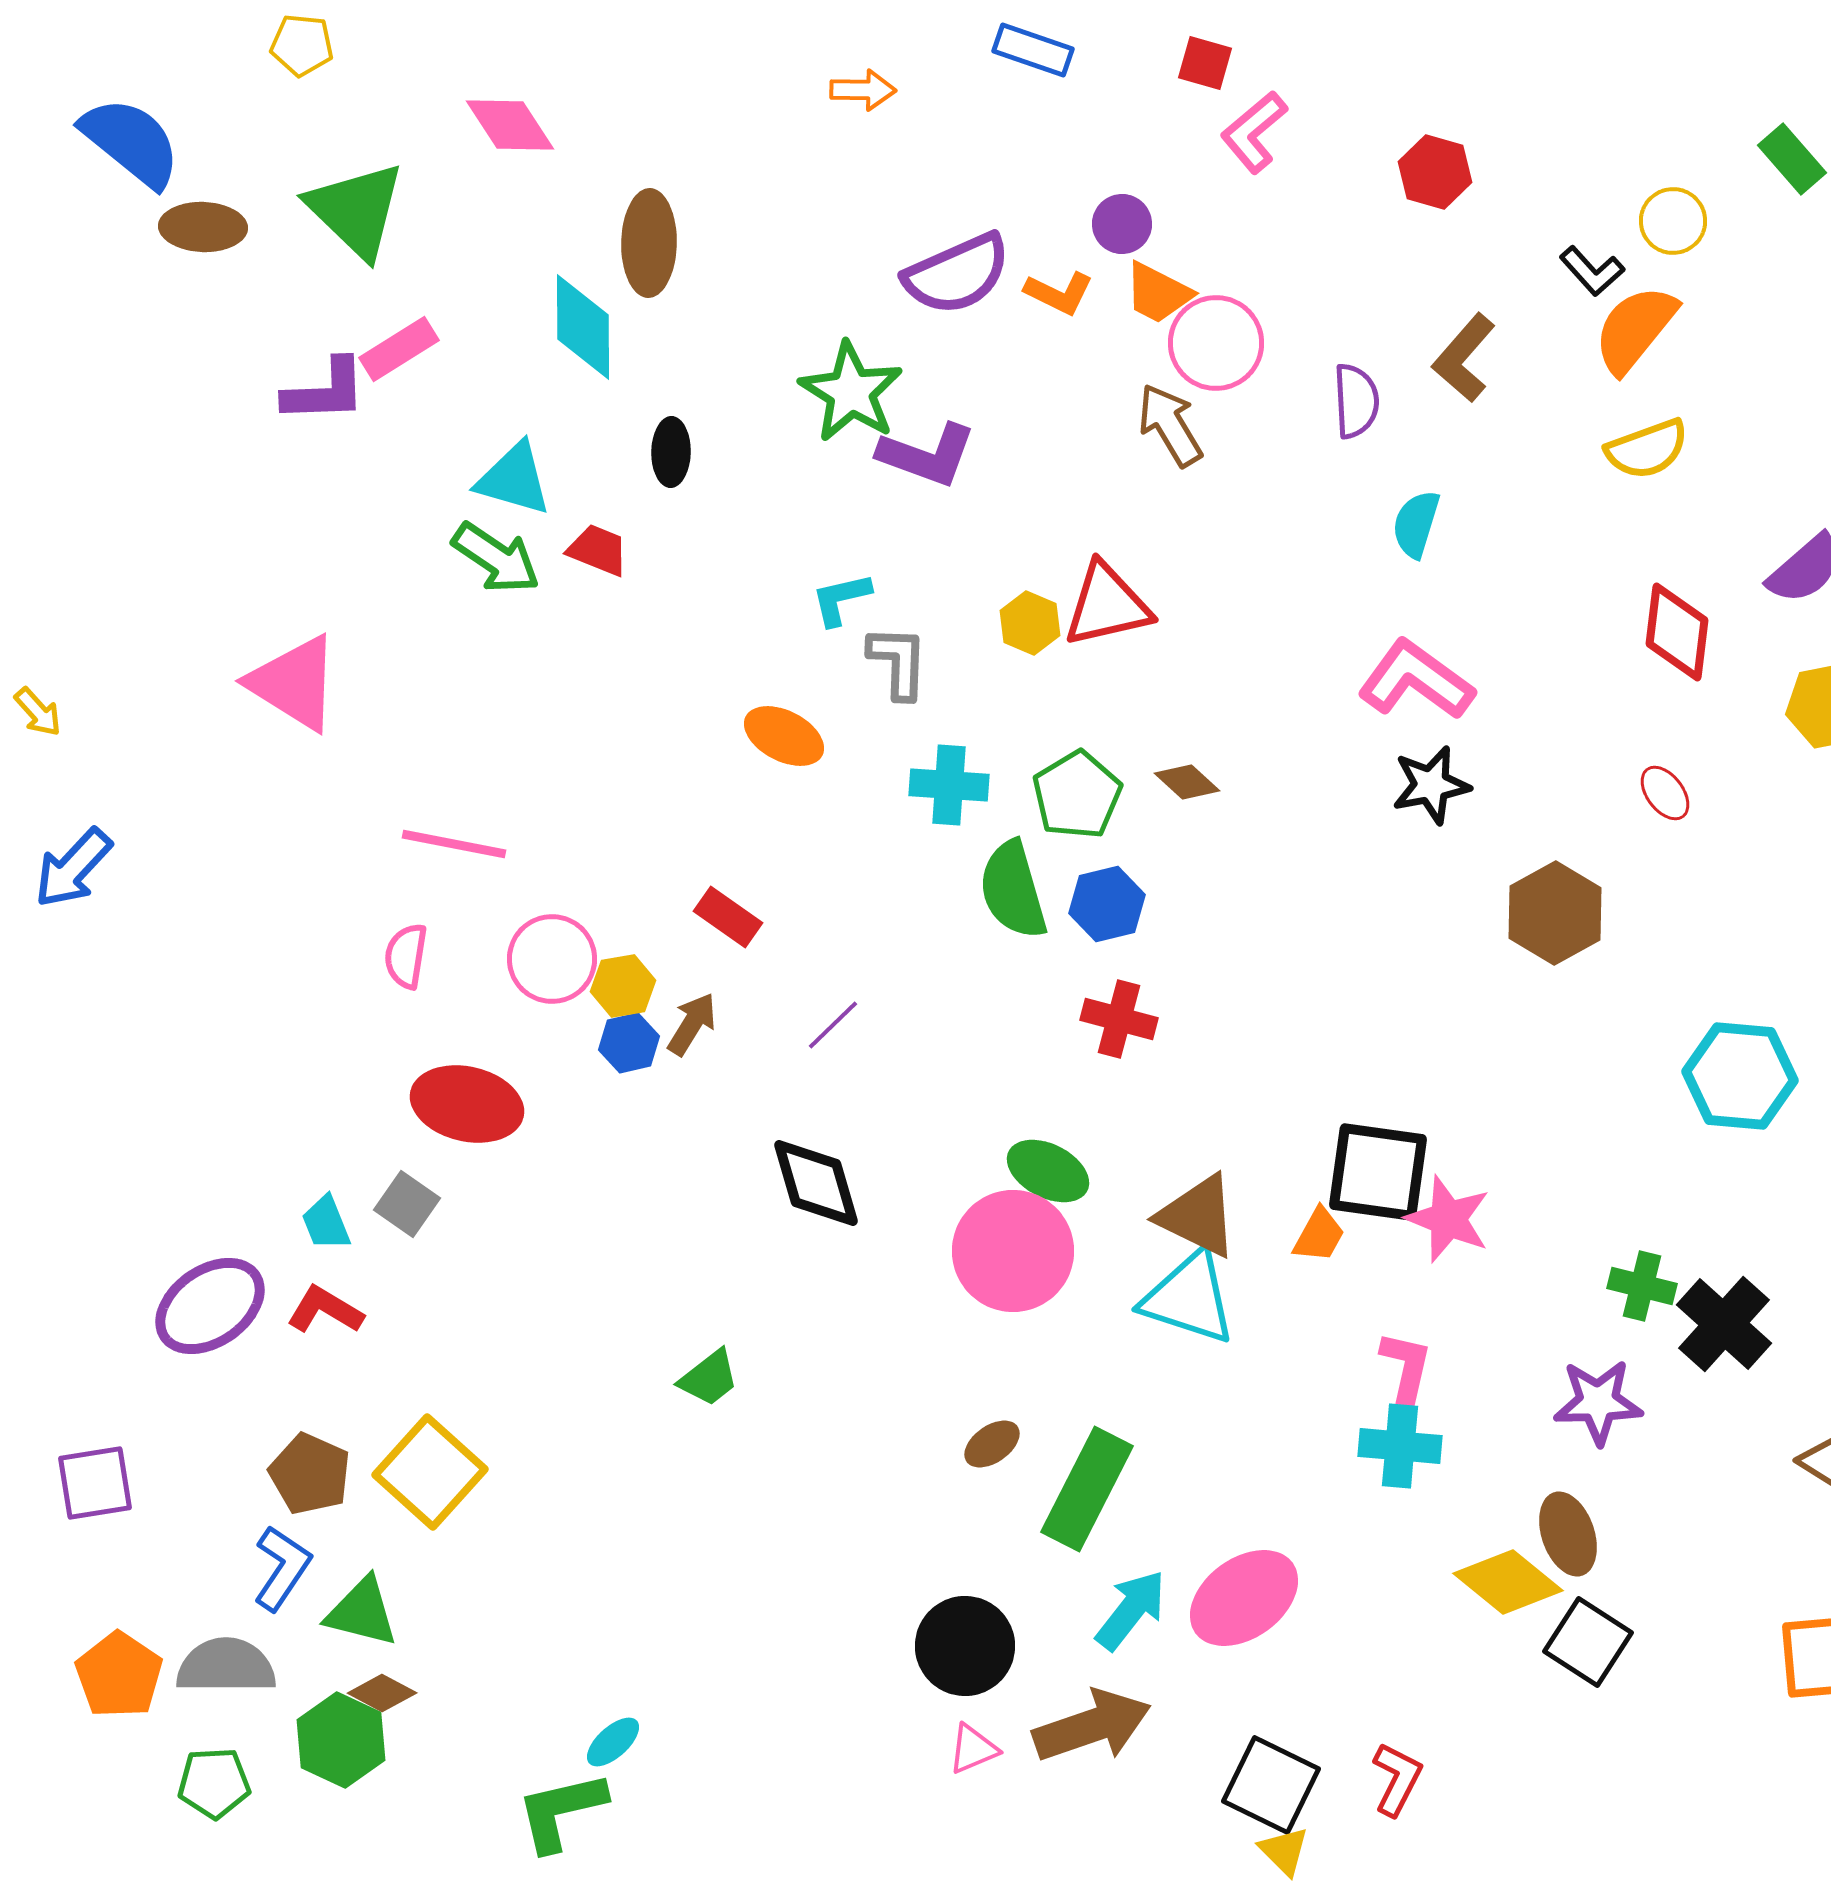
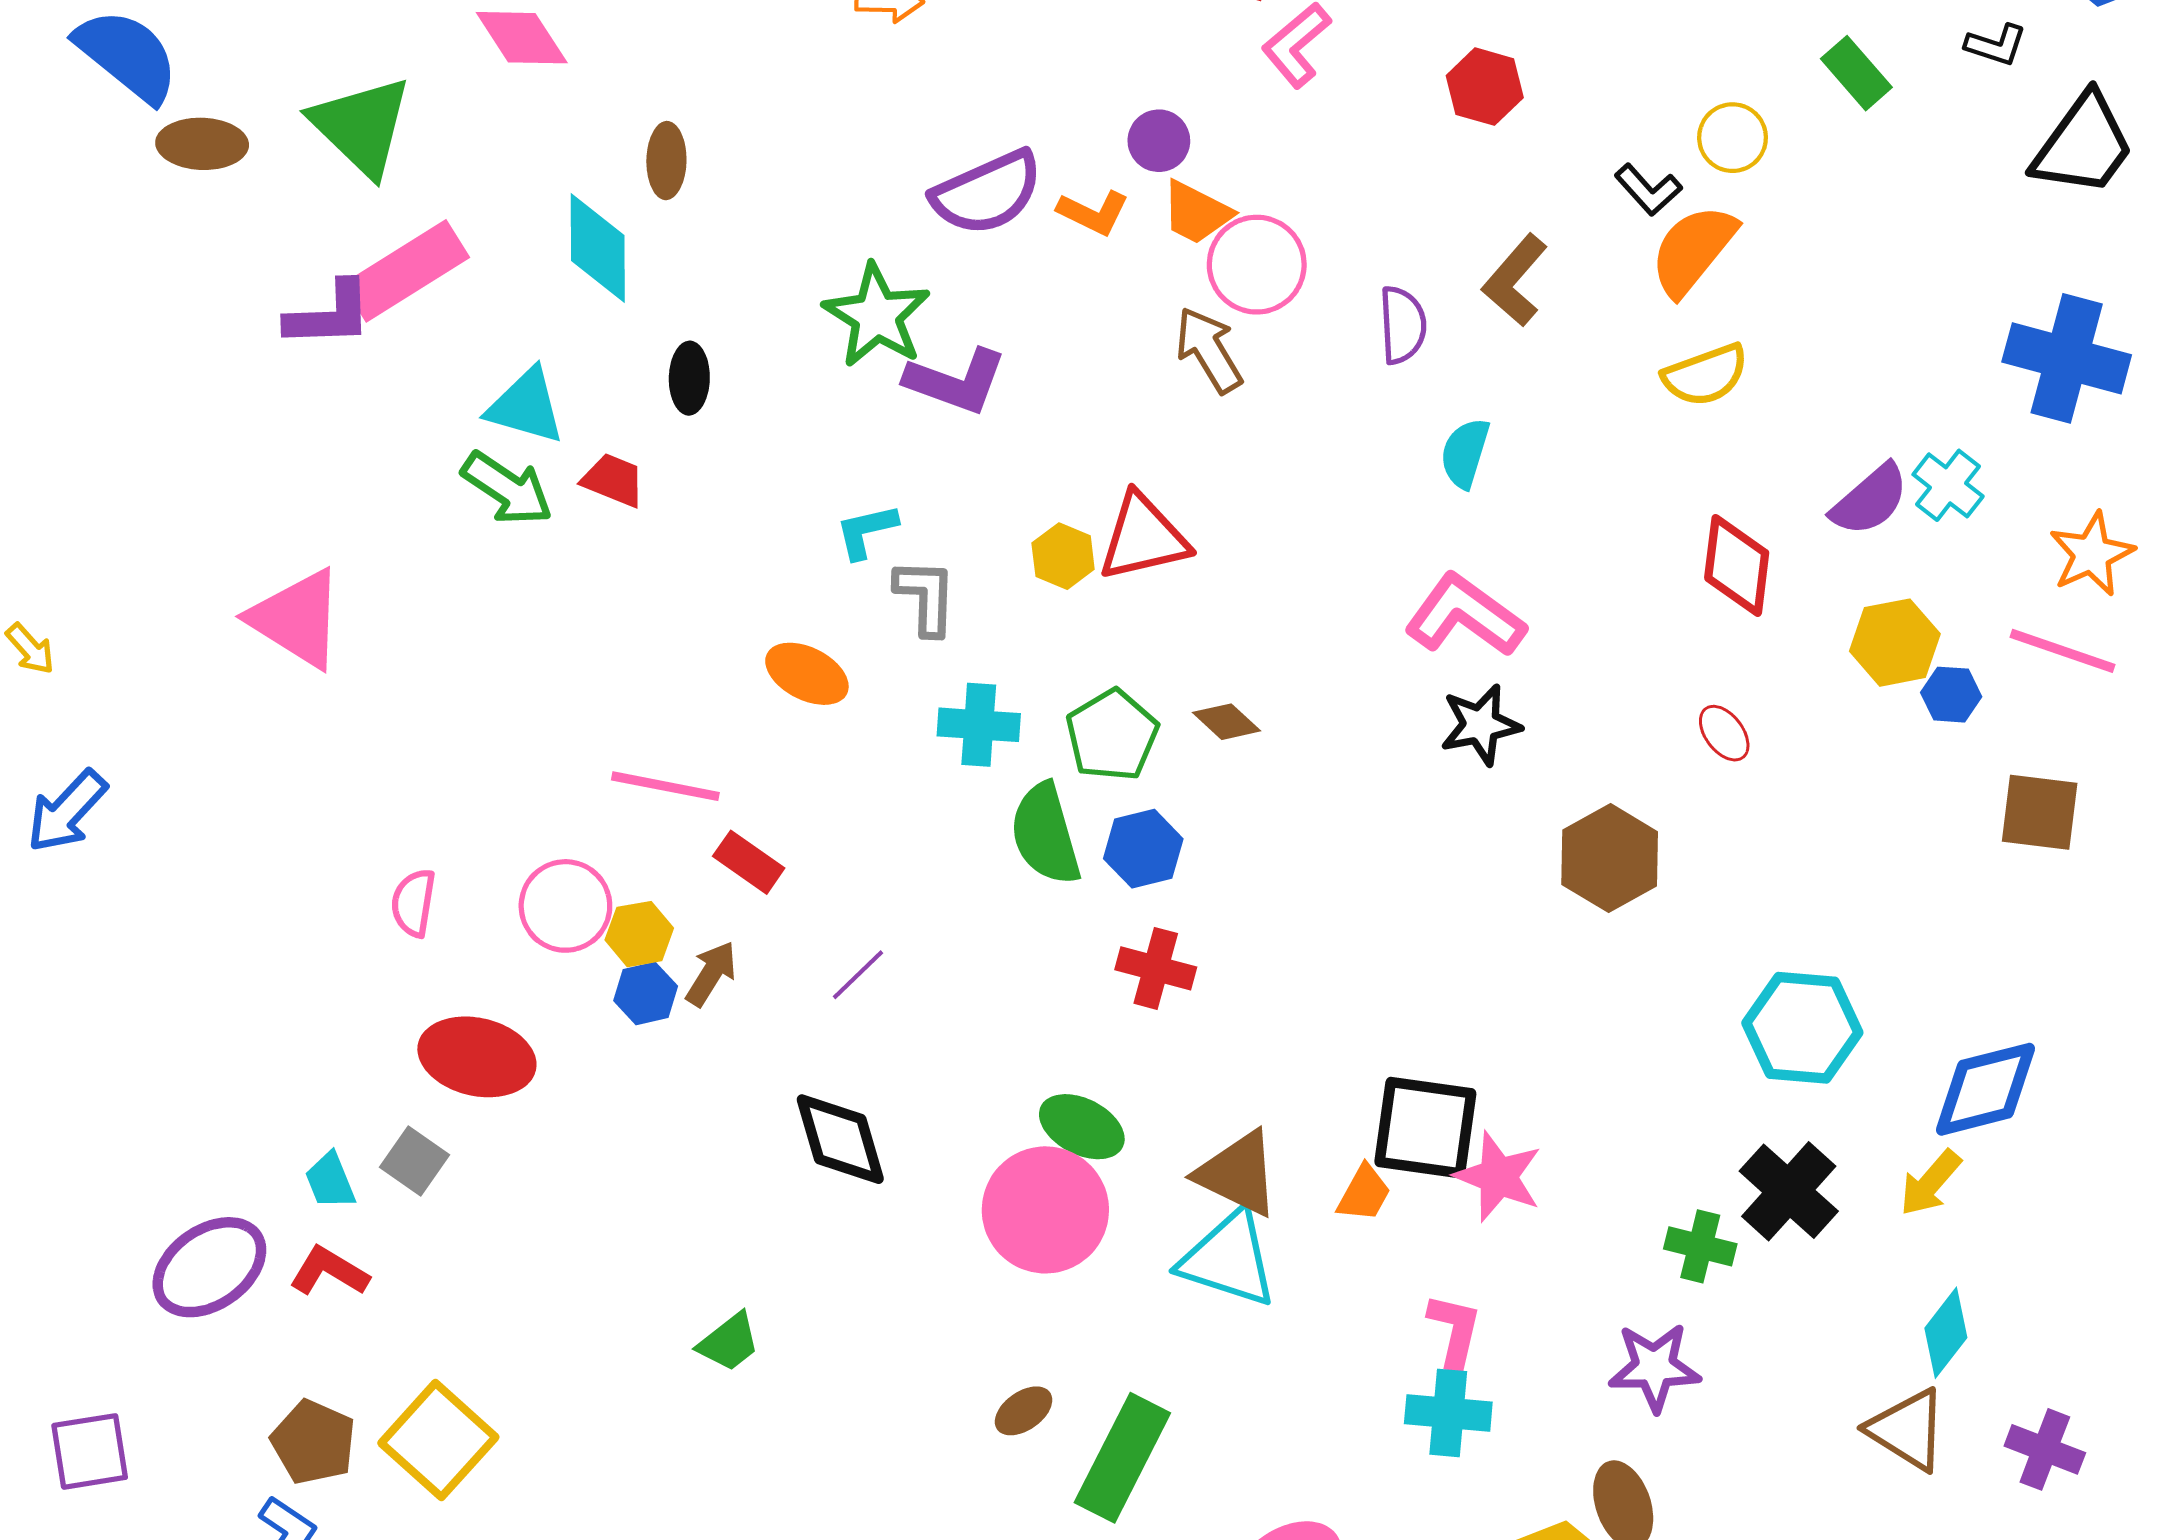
brown ellipse: (649, 243) -> (666, 161), size x0.7
pink rectangle: (399, 349) -> (406, 271), size x1.5
pink line: (454, 844) -> (665, 786), moved
black cross: (1724, 1324) -> (1789, 1191), moved

